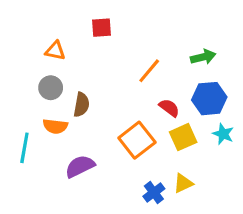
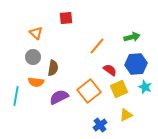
orange triangle: (55, 51) -> (36, 33), turned 32
purple semicircle: (80, 166) -> (59, 97), moved
yellow triangle: (183, 183) -> (126, 115), moved

